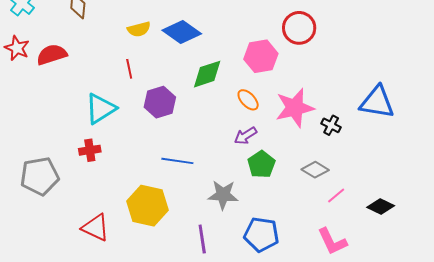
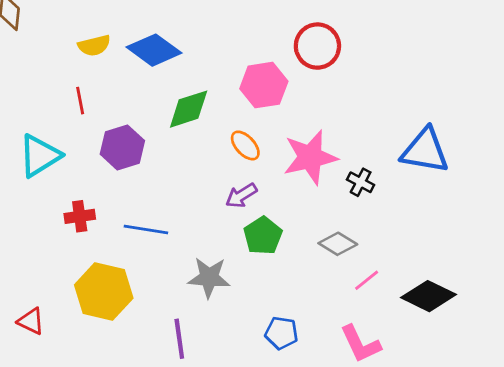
red cross: (90, 150) -> (80, 216), moved
black diamond: (381, 206) -> (429, 296), size x1.4
red triangle: (96, 228) -> (31, 321), size x0.7
blue pentagon: (261, 235) -> (281, 333), moved, size x0.7

